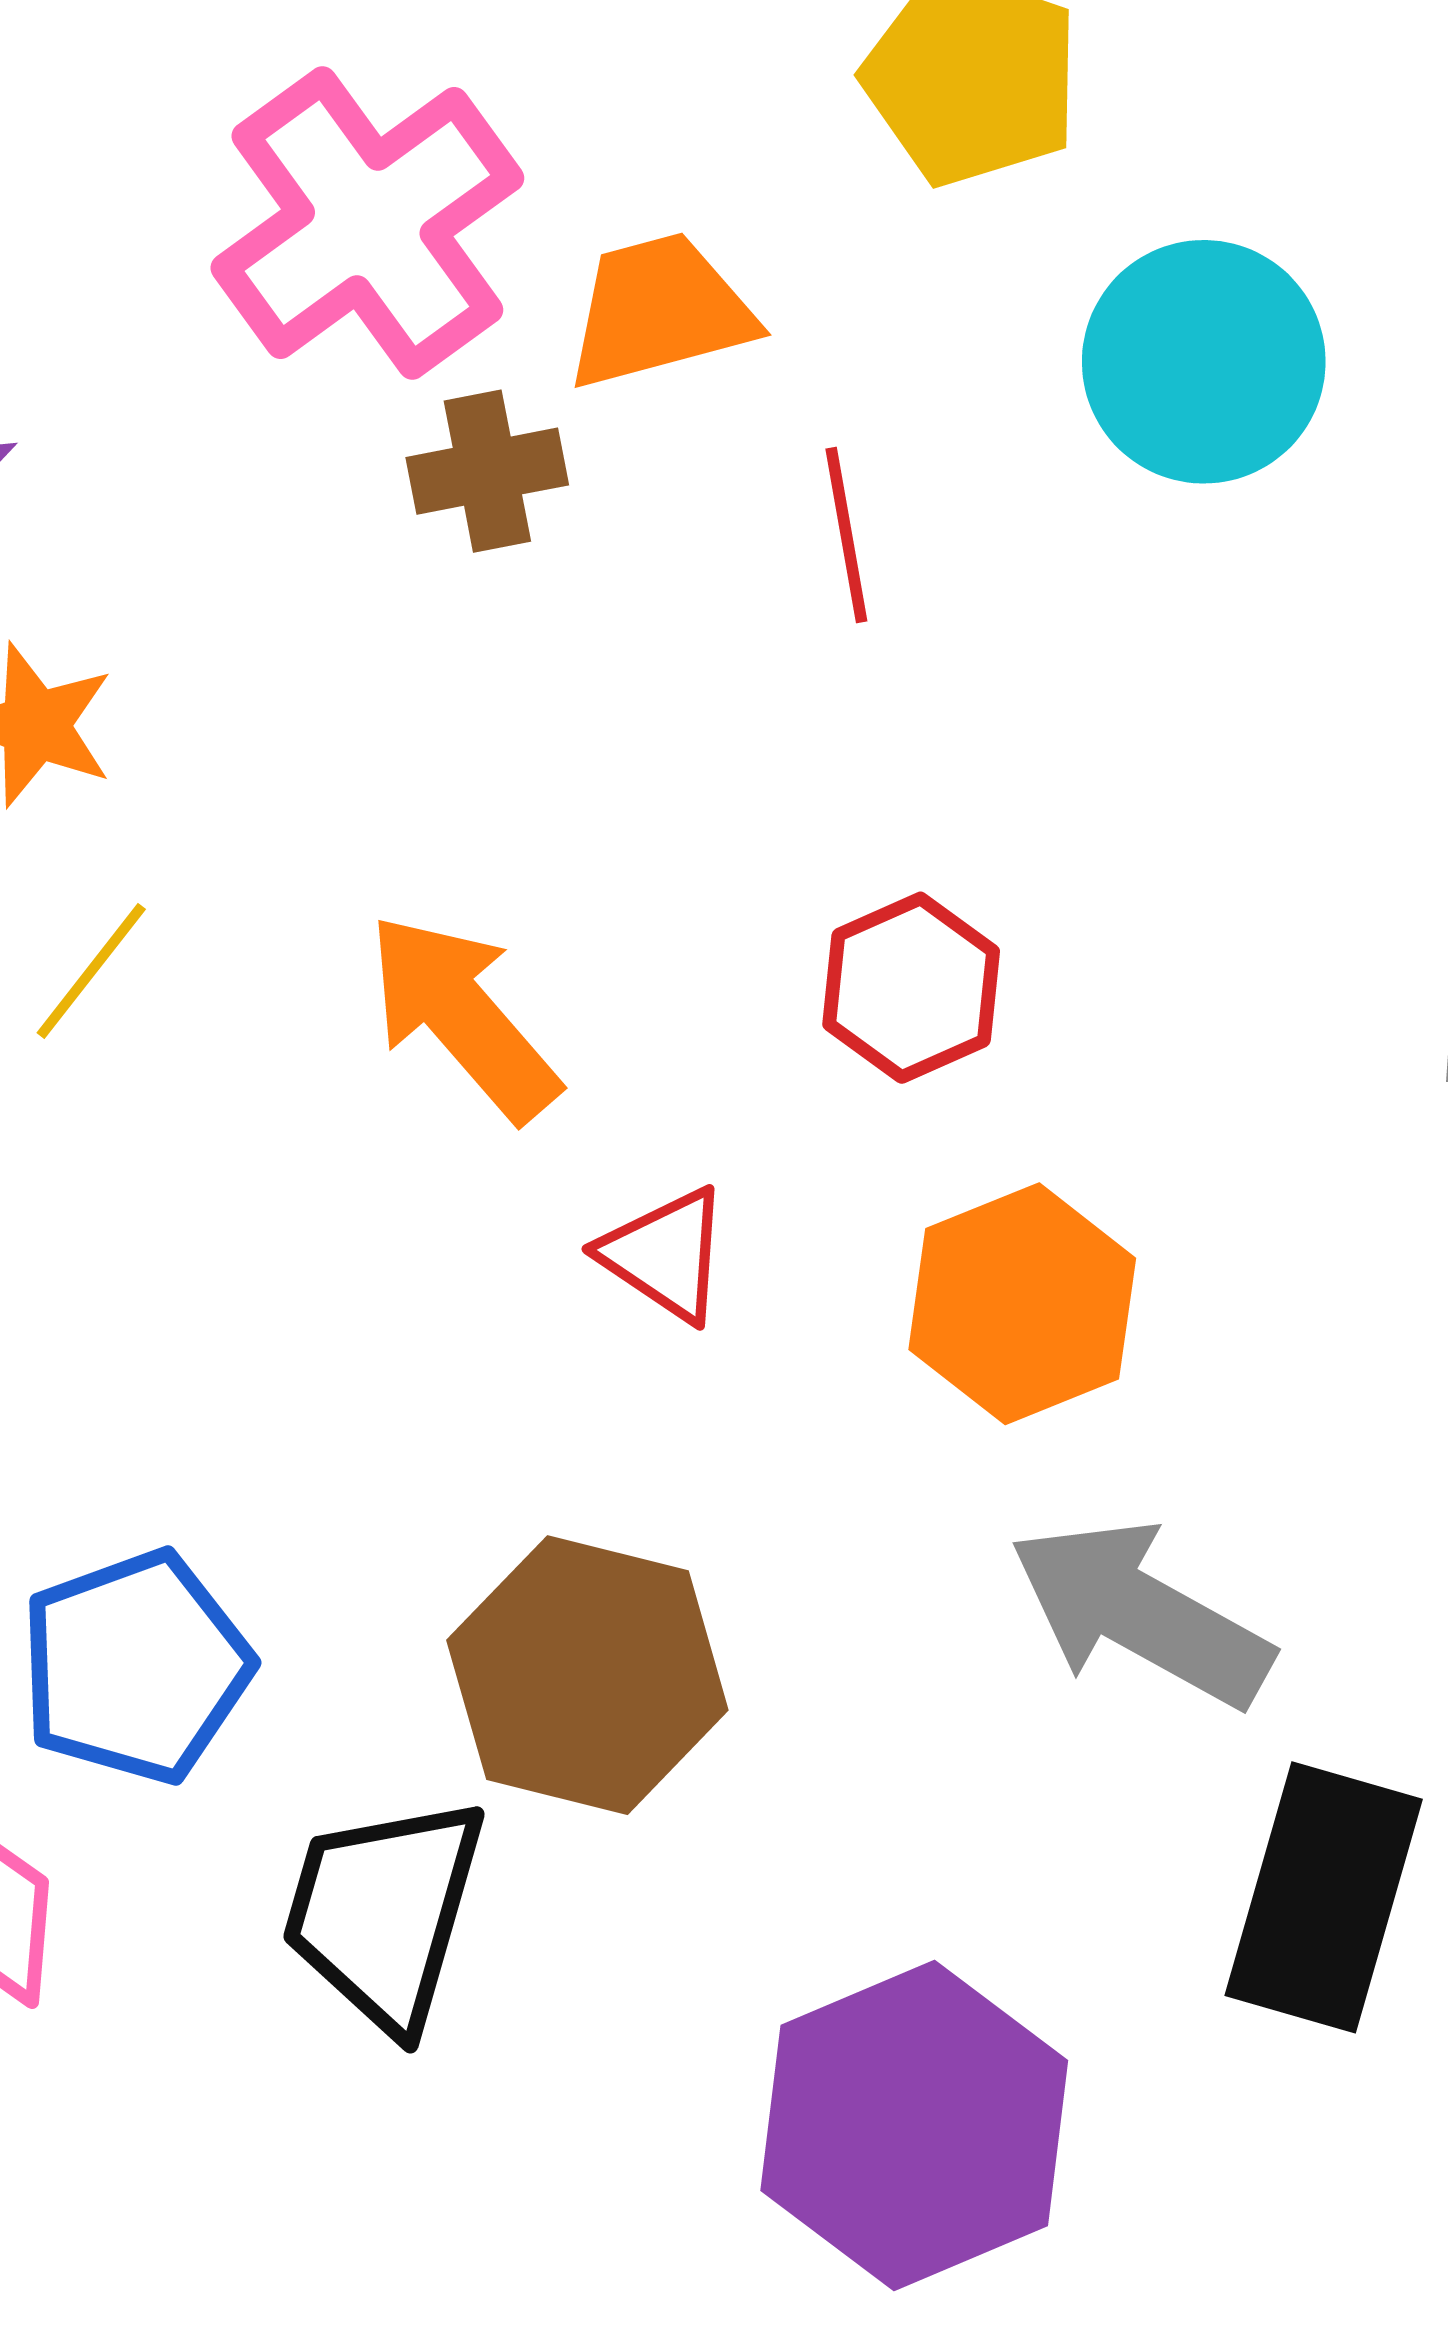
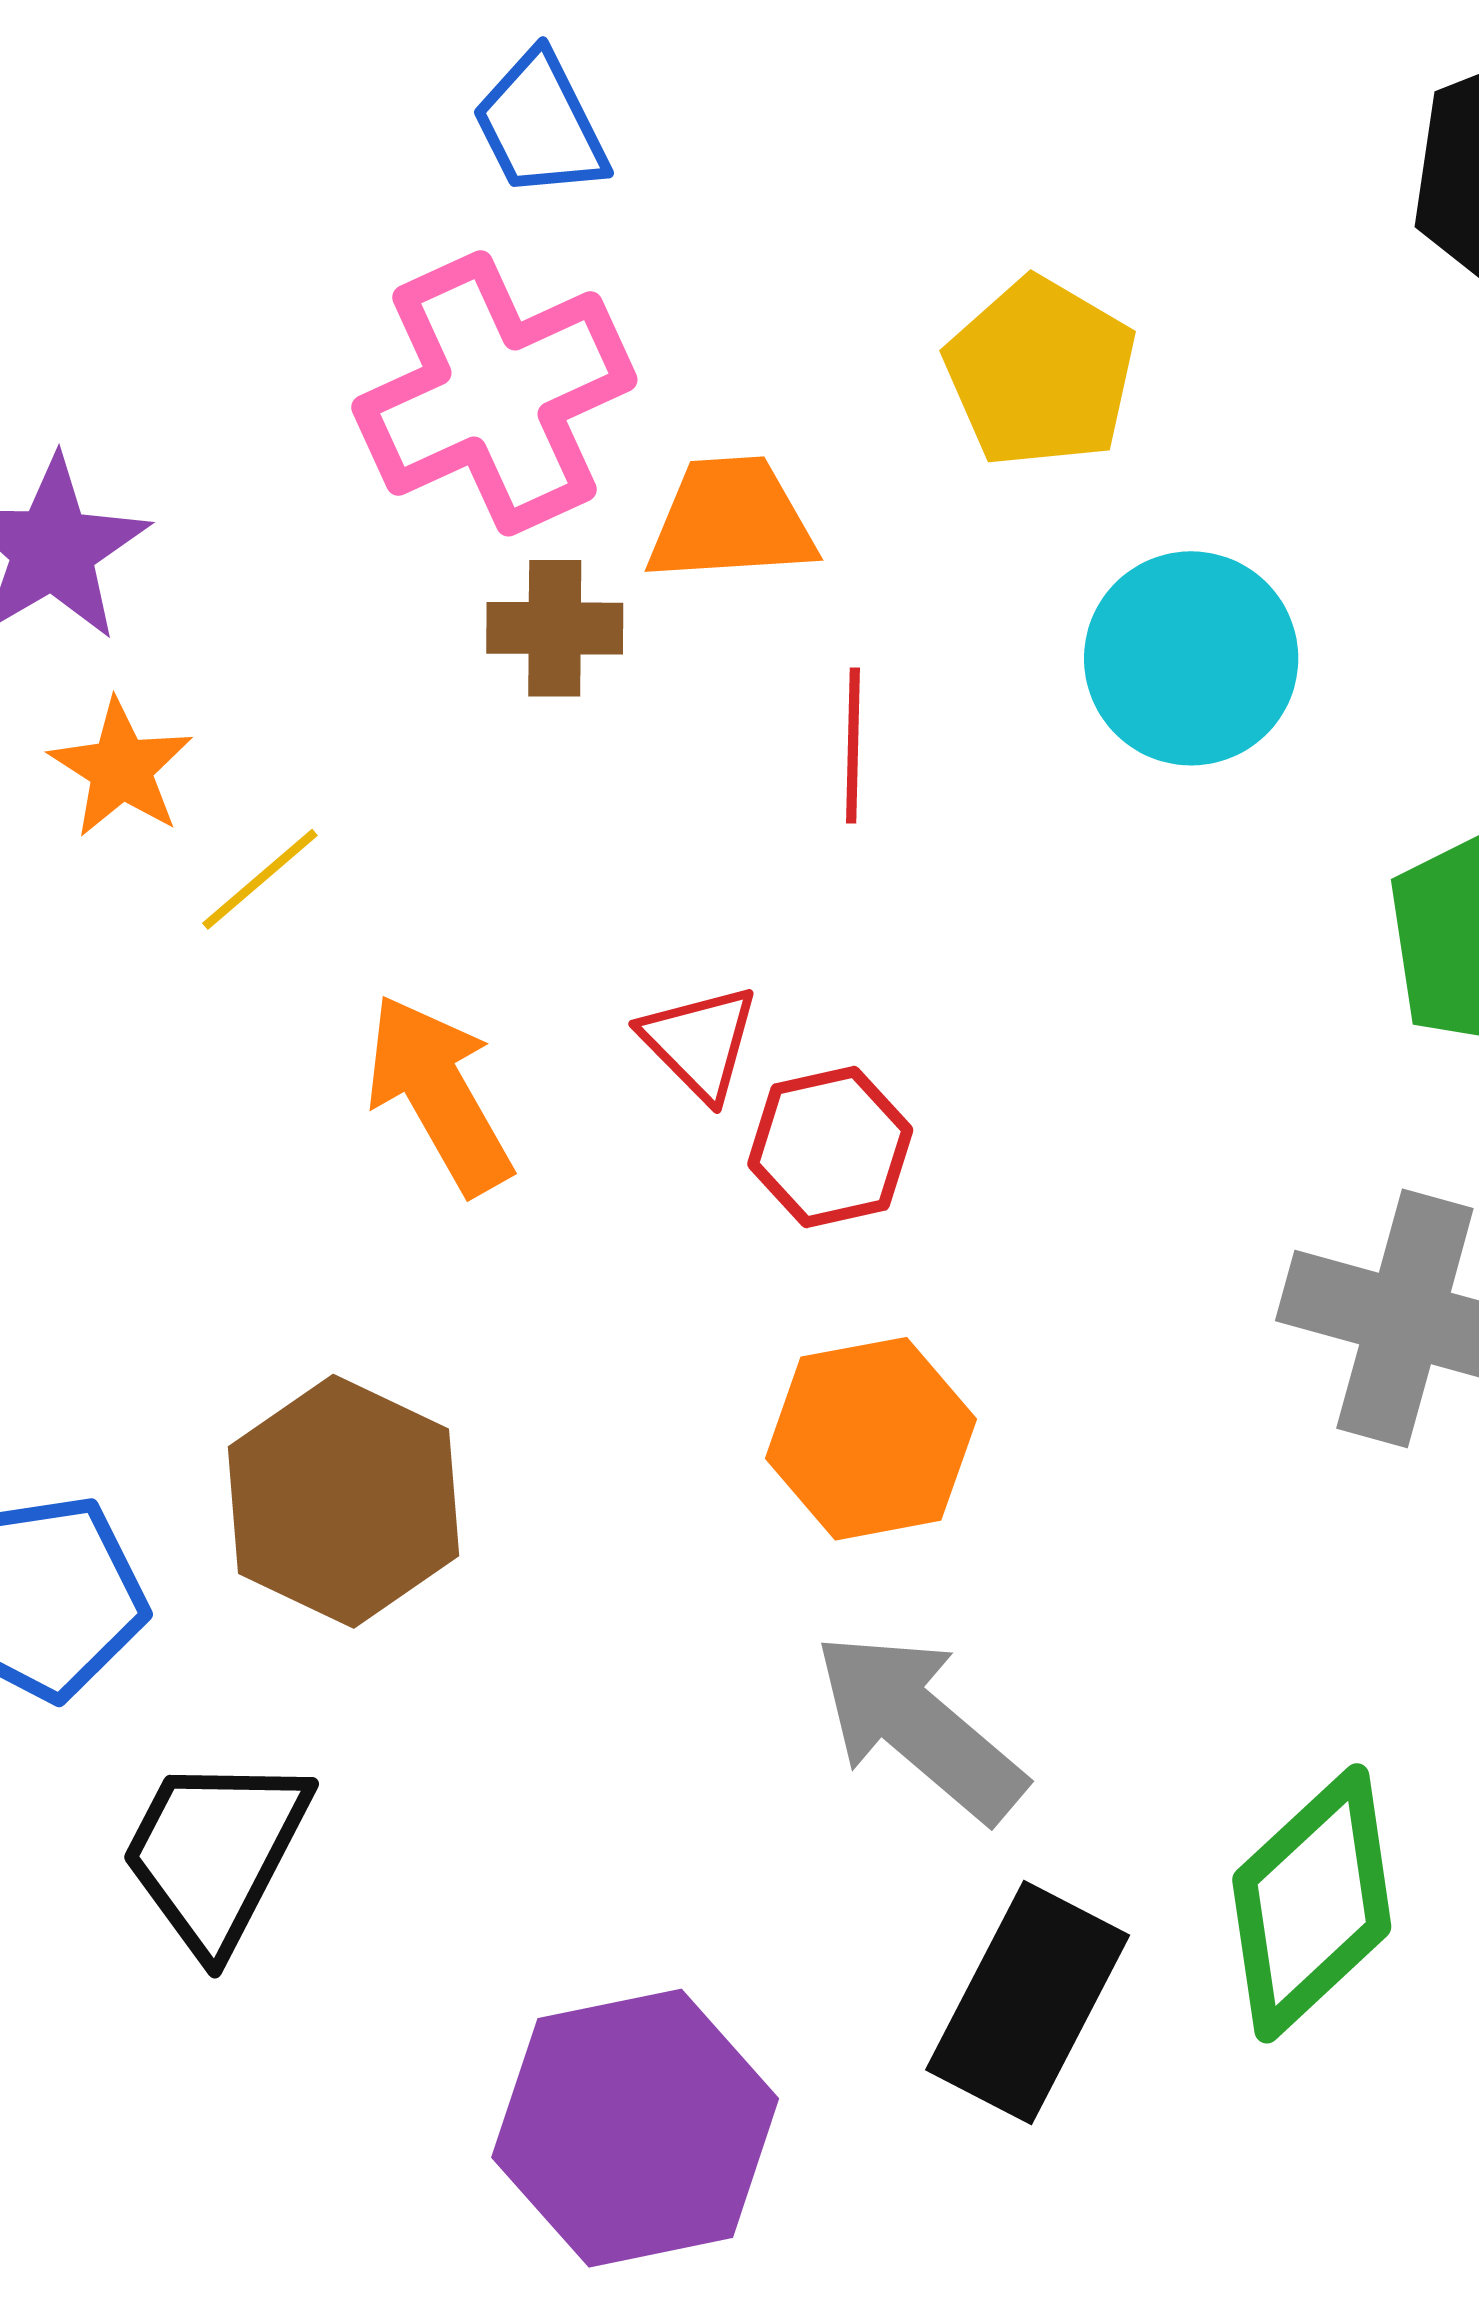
yellow line: (91, 971) -> (260, 879), moved
red triangle: (665, 1255) -> (700, 1042), moved
brown hexagon: (587, 1675) -> (344, 1501), moved

